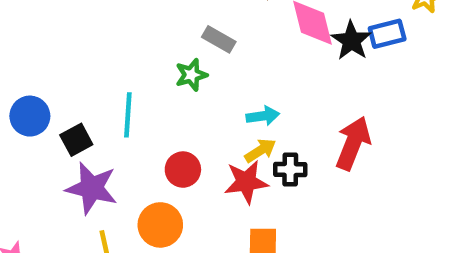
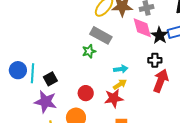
gray rectangle: (219, 39) -> (101, 35), size x1.5
cyan line: (128, 115) -> (32, 73), moved
black square: (76, 140) -> (50, 79), moved
black cross: (290, 169) -> (155, 60), moved

